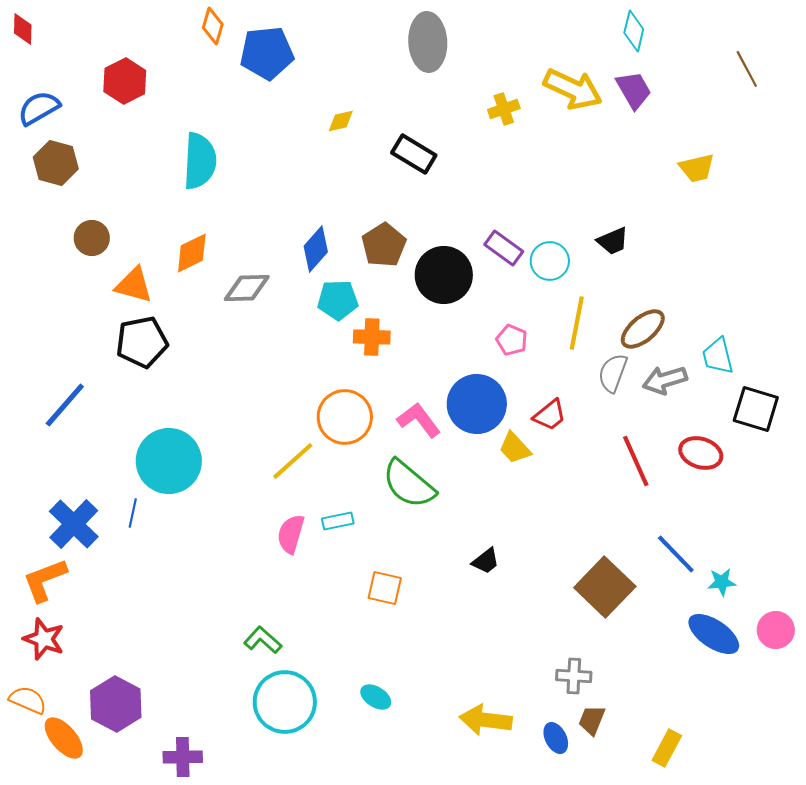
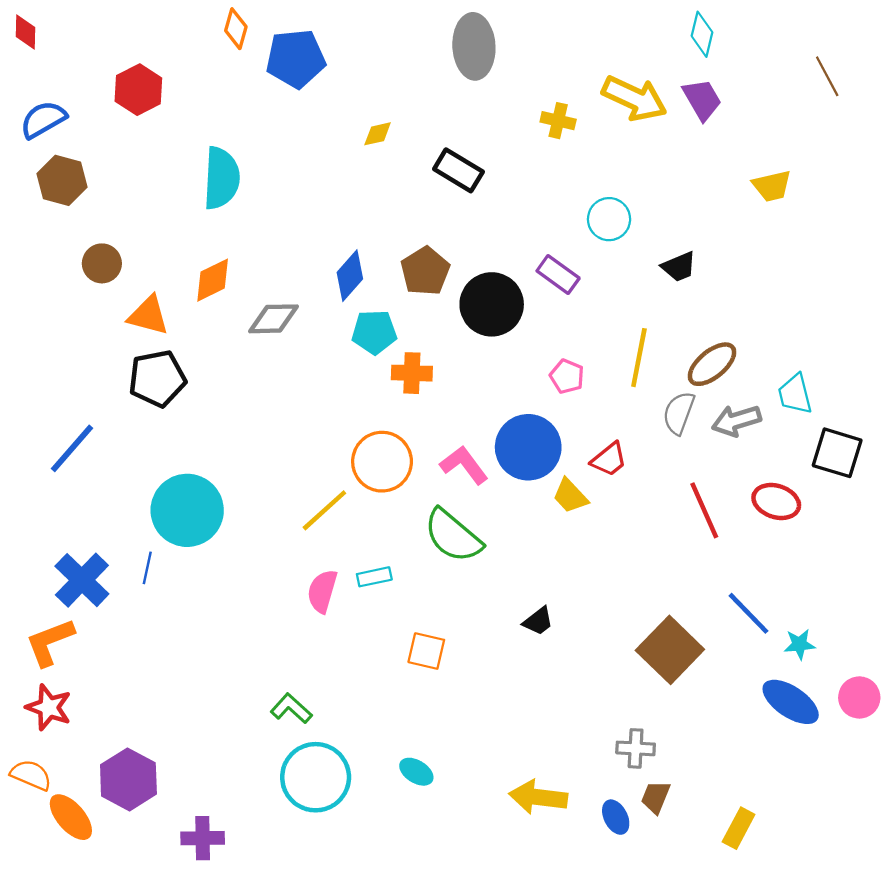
yellow cross: (504, 109) -> (558, 121), turned 32
cyan circle: (550, 261) -> (609, 219), moved

